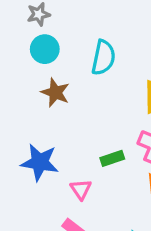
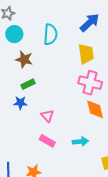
green rectangle: (112, 158) -> (28, 84), moved
blue star: (40, 162) -> (20, 103), size x0.6

